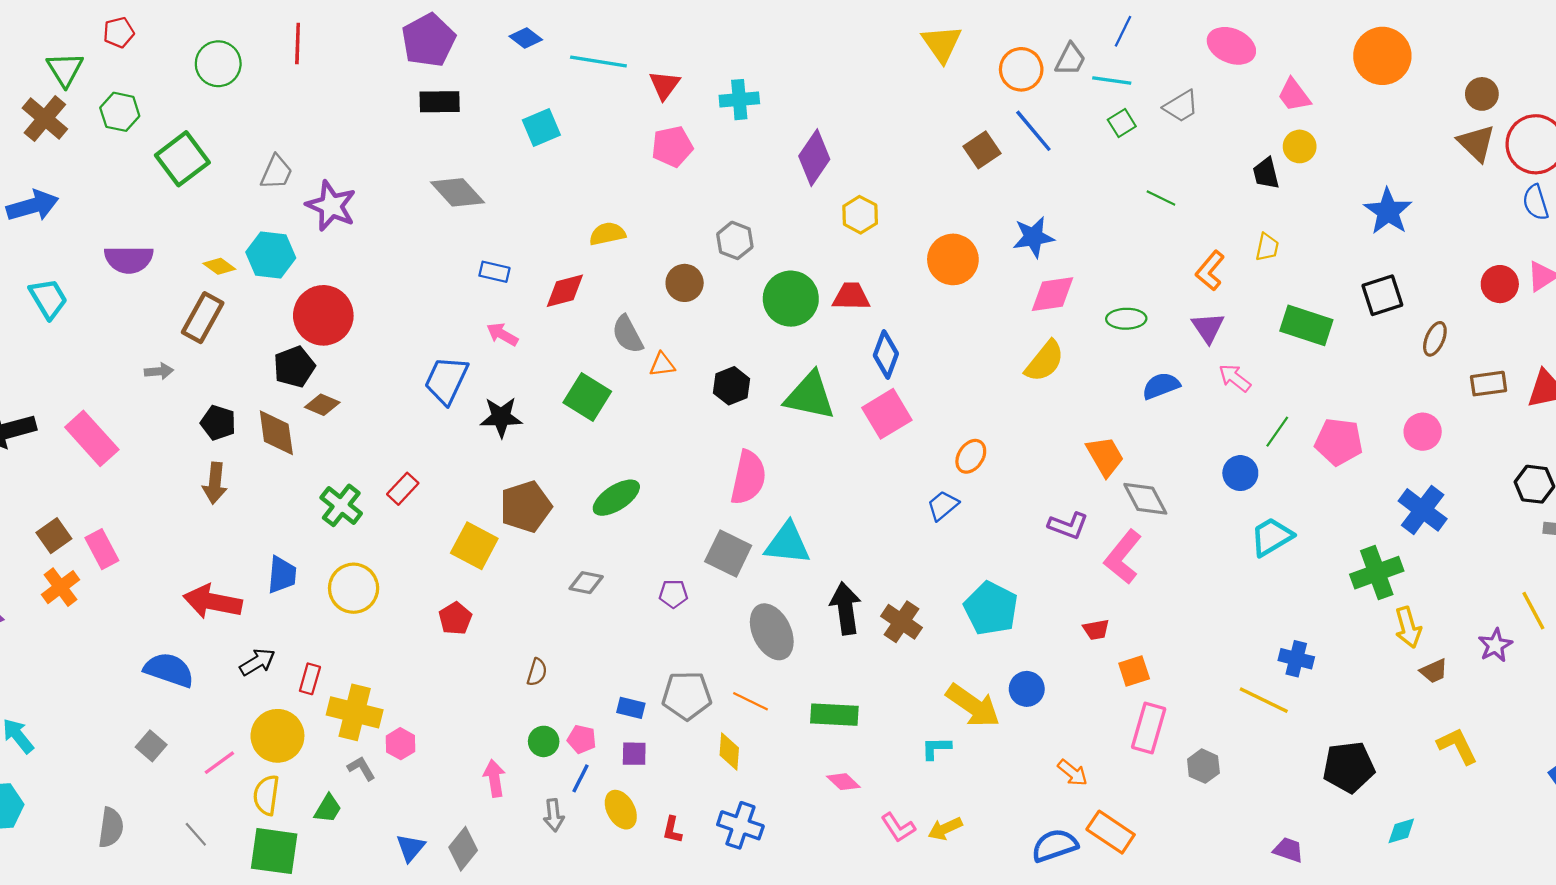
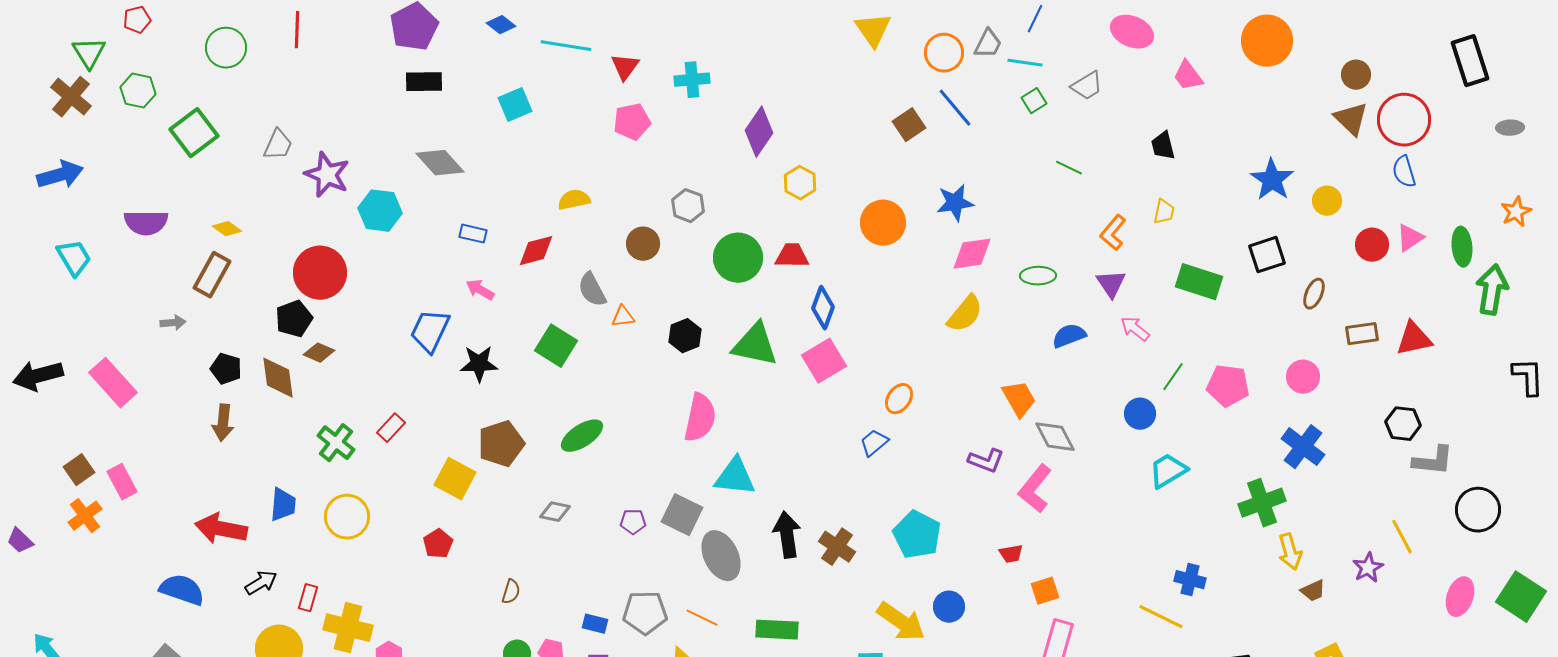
yellow circle: (1300, 146) -> (1327, 201), moved
cyan hexagon: (271, 255) -> (380, 211), moved
gray square: (728, 554) -> (682, 515), moved

